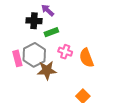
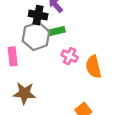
gray hexagon: (34, 55) -> (36, 36), moved
brown star: (47, 70) -> (24, 93), moved

